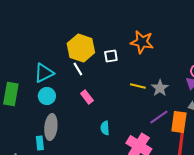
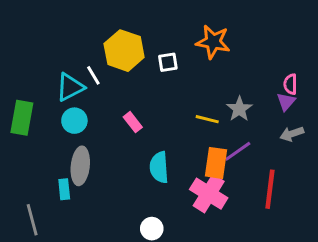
white line: (78, 69) -> (93, 75), moved
yellow line: (138, 86) -> (207, 119), moved
orange rectangle: (179, 122) -> (216, 163), moved
cyan semicircle: (105, 128) -> (159, 167), size x1.5

